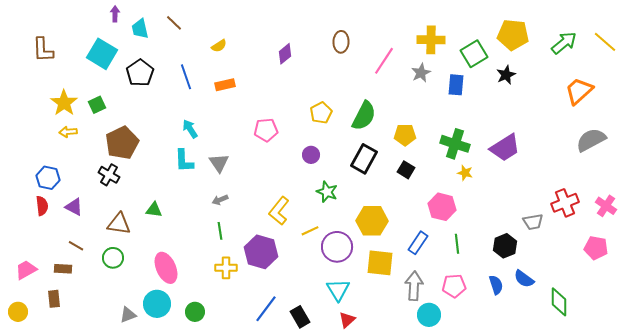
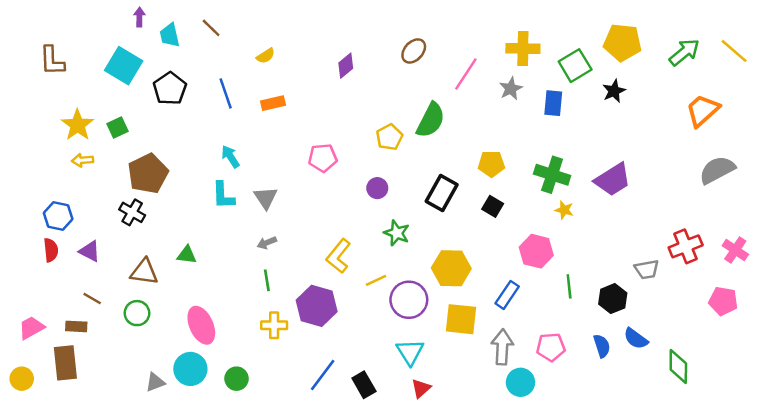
brown ellipse: (341, 42) -> (414, 51), turned 40
green semicircle: (364, 116) -> (431, 120), moved
green line: (457, 244) -> (569, 286), moved
brown rectangle: (54, 299) -> (65, 363), size x1.6

